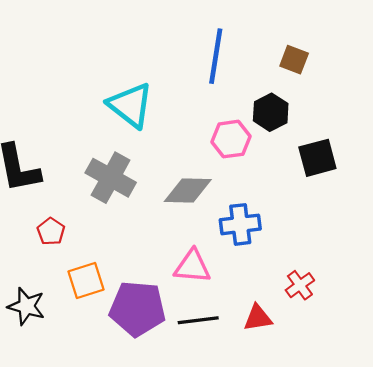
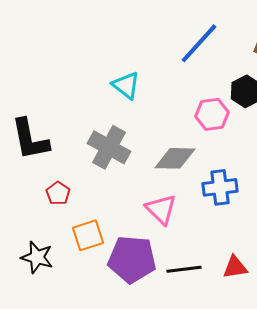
blue line: (216, 56) -> (199, 43), turned 33
cyan triangle: (130, 105) -> (126, 85), size x0.7
pink triangle: (192, 266) -> (161, 209), moved, turned 40

